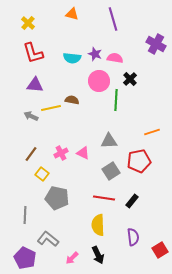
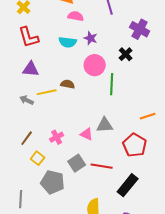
purple cross: (156, 44) -> (140, 29), moved
pink semicircle: (115, 58) -> (76, 16), moved
black cross: (130, 79) -> (126, 54), moved
pink triangle: (83, 153) -> (87, 134), moved
red pentagon: (139, 161) -> (135, 145), turned -30
gray square: (111, 171) -> (77, 163), moved
red line: (104, 198) -> (102, 166), moved
black rectangle: (132, 201) -> (128, 185), size x1.6

